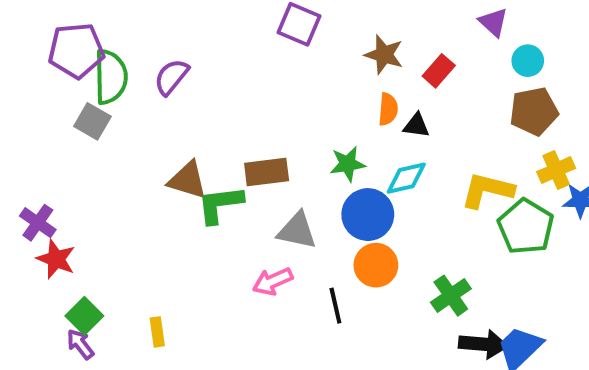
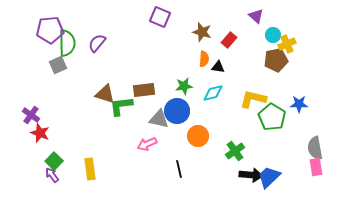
gray square: (92, 121) -> (58, 65), turned 36
yellow cross: (556, 170) -> (287, 44), moved
blue circle: (368, 215) -> (177, 111), moved
black line: (335, 306) -> (179, 169), moved
yellow rectangle: (157, 332) -> (90, 169), size x1.5

